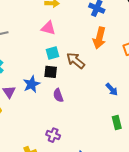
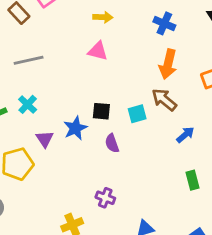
cyan square: (53, 53) -> (137, 114), moved
brown arrow: (76, 61) -> (164, 100), moved
blue arrow: (112, 89) -> (185, 135), turned -88

